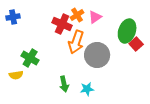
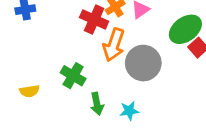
green ellipse: (127, 31) -> (185, 29), turned 35
green cross: (30, 58) -> (73, 76), moved

